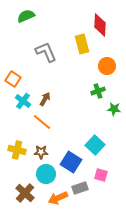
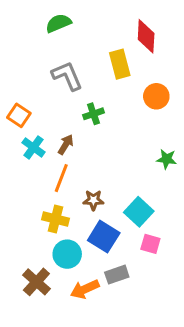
green semicircle: (26, 16) -> (58, 23), moved
green cross: (98, 91) -> (93, 114), moved
orange line: (42, 122) -> (61, 178), turned 72
yellow cross: (17, 150) -> (55, 219), moved
brown star: (41, 152) -> (93, 200), moved
pink square: (101, 175) -> (150, 244), moved

